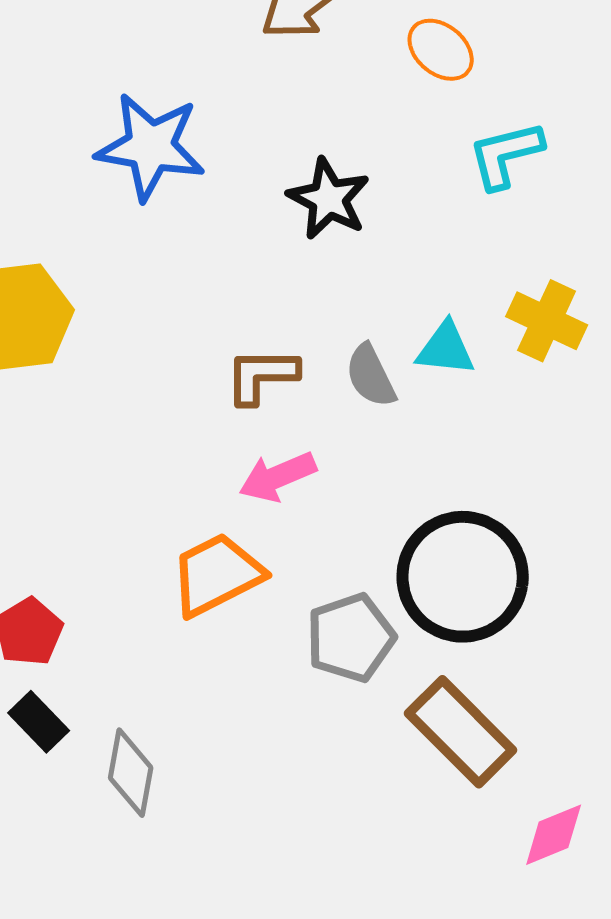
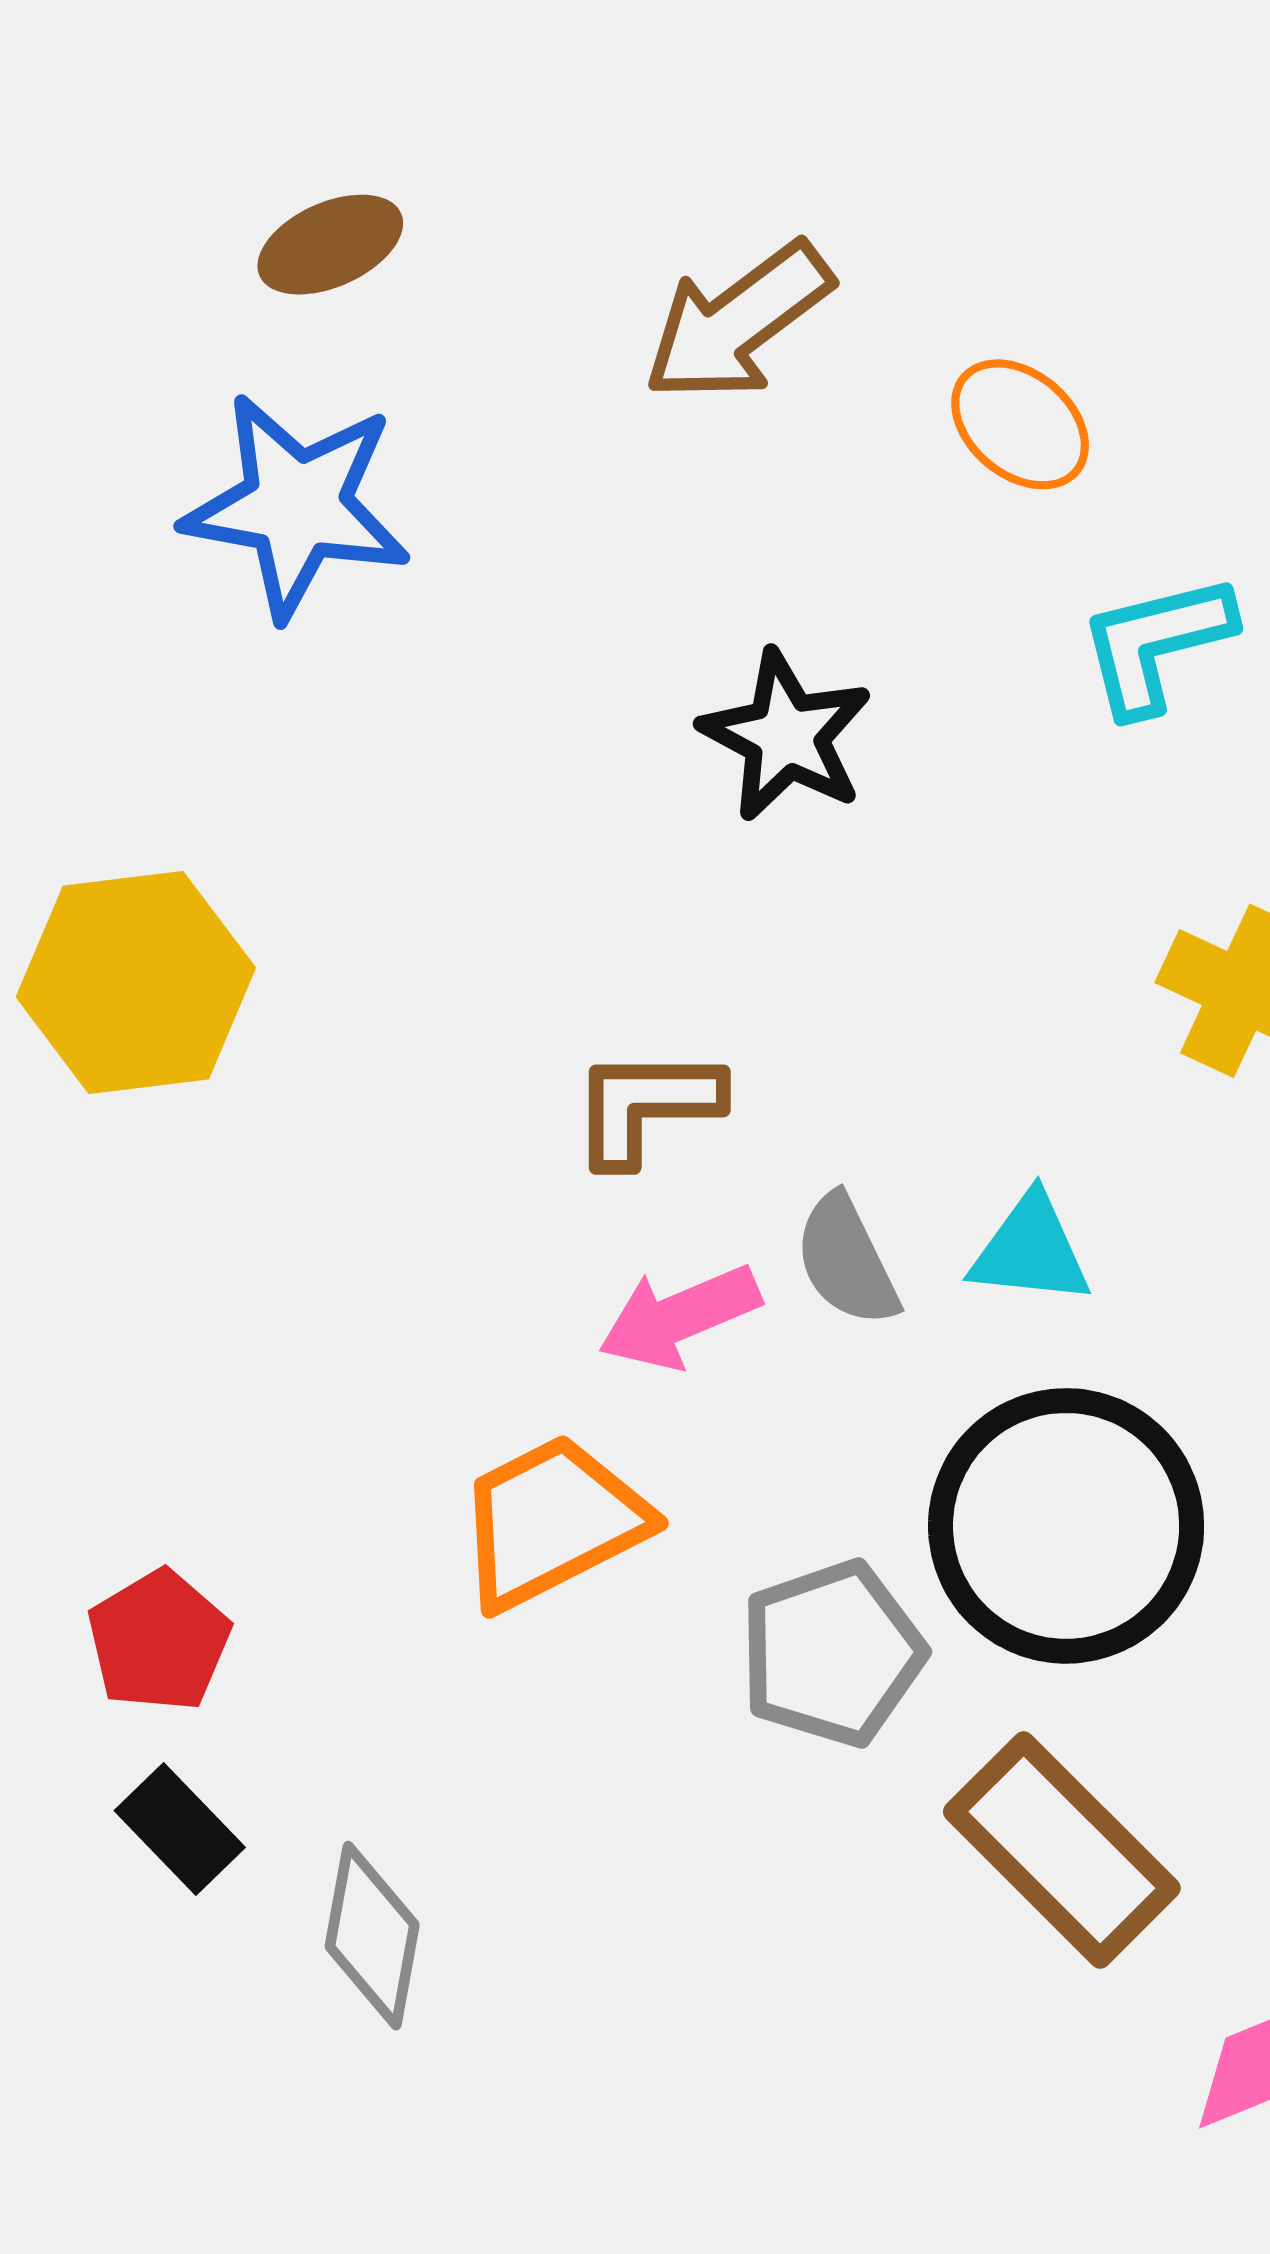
blue star: (151, 147) -> (297, 506), moved
cyan triangle: (446, 349) -> (1031, 1250), moved
gray semicircle: (371, 376) -> (847, 1260), moved

